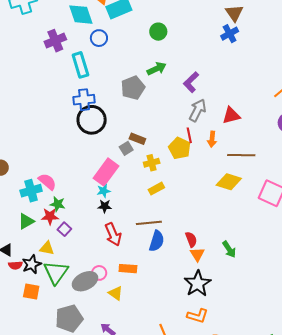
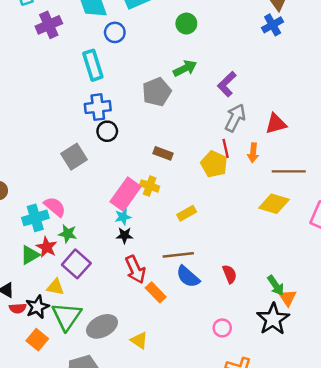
purple cross: (55, 41) -> (49, 25), moved
black circle: (92, 120) -> (107, 131), size x0.6
gray square: (126, 148) -> (74, 157), moved, size x1.5
yellow cross: (152, 163) -> (150, 186), moved, turned 35
red star: (50, 216) -> (47, 247), moved, turned 30
purple square: (64, 229) -> (76, 264), size x1.6
blue semicircle: (157, 241) -> (188, 277), turned 115
orange triangle: (197, 254) -> (288, 298), moved
orange rectangle: (128, 269) -> (156, 292), moved, turned 42
pink circle: (99, 273) -> (222, 328), moved
black star: (198, 284) -> (273, 319), moved
orange square: (31, 291) -> (37, 340), turned 30

